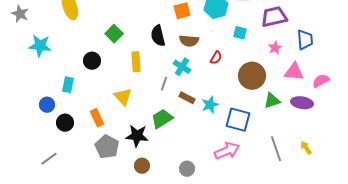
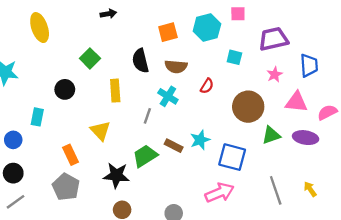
brown rectangle: (187, 98) -> (174, 146), moved
black circle: (65, 123) -> (13, 173), moved
gray pentagon: (107, 147) -> (66, 187), moved

